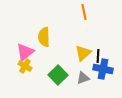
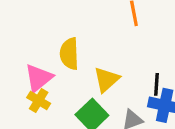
yellow triangle: (83, 53) -> (106, 80), moved

